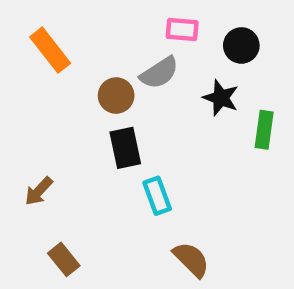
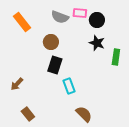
black circle: (241, 45) -> (97, 20), moved
gray semicircle: (159, 73) -> (60, 17), moved, turned 54
black rectangle: (125, 148) -> (55, 65), turned 30

